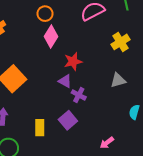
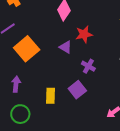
purple triangle: (65, 81) -> (66, 47), moved

